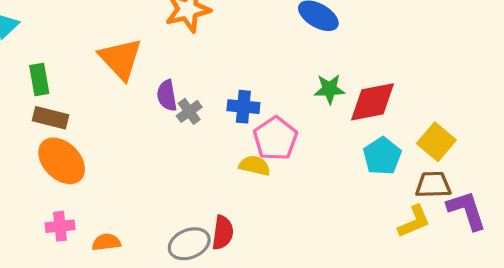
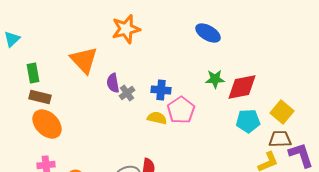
cyan pentagon: (382, 156) -> (248, 121), turned 30
yellow semicircle: (255, 166) -> (157, 118), moved

